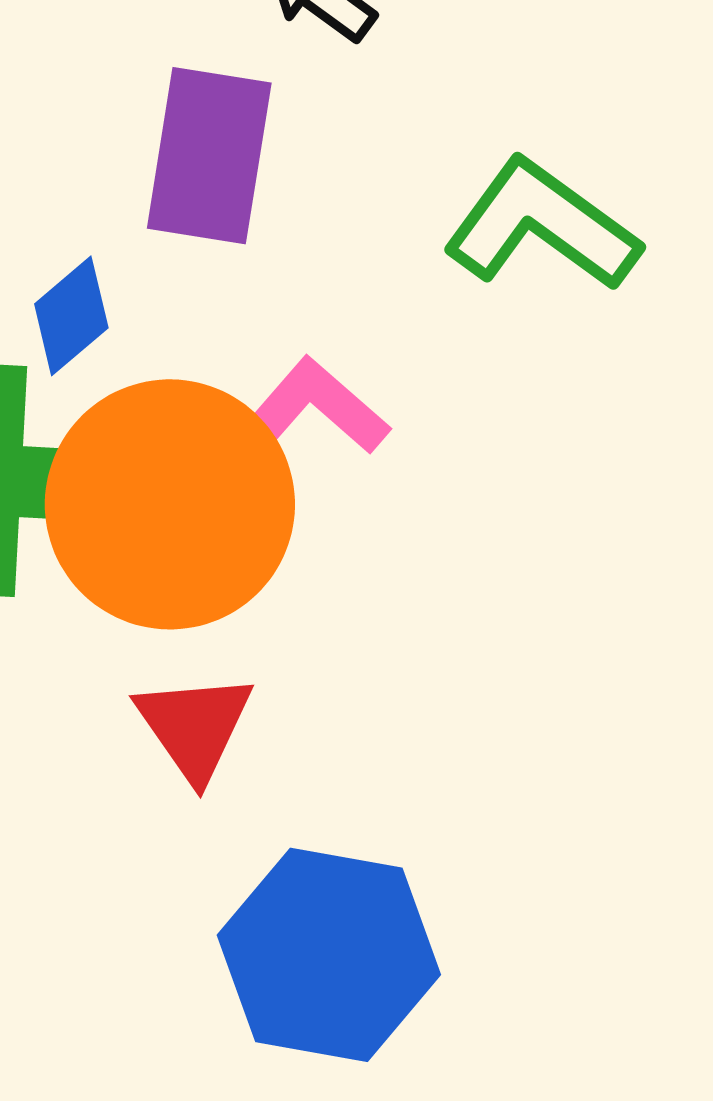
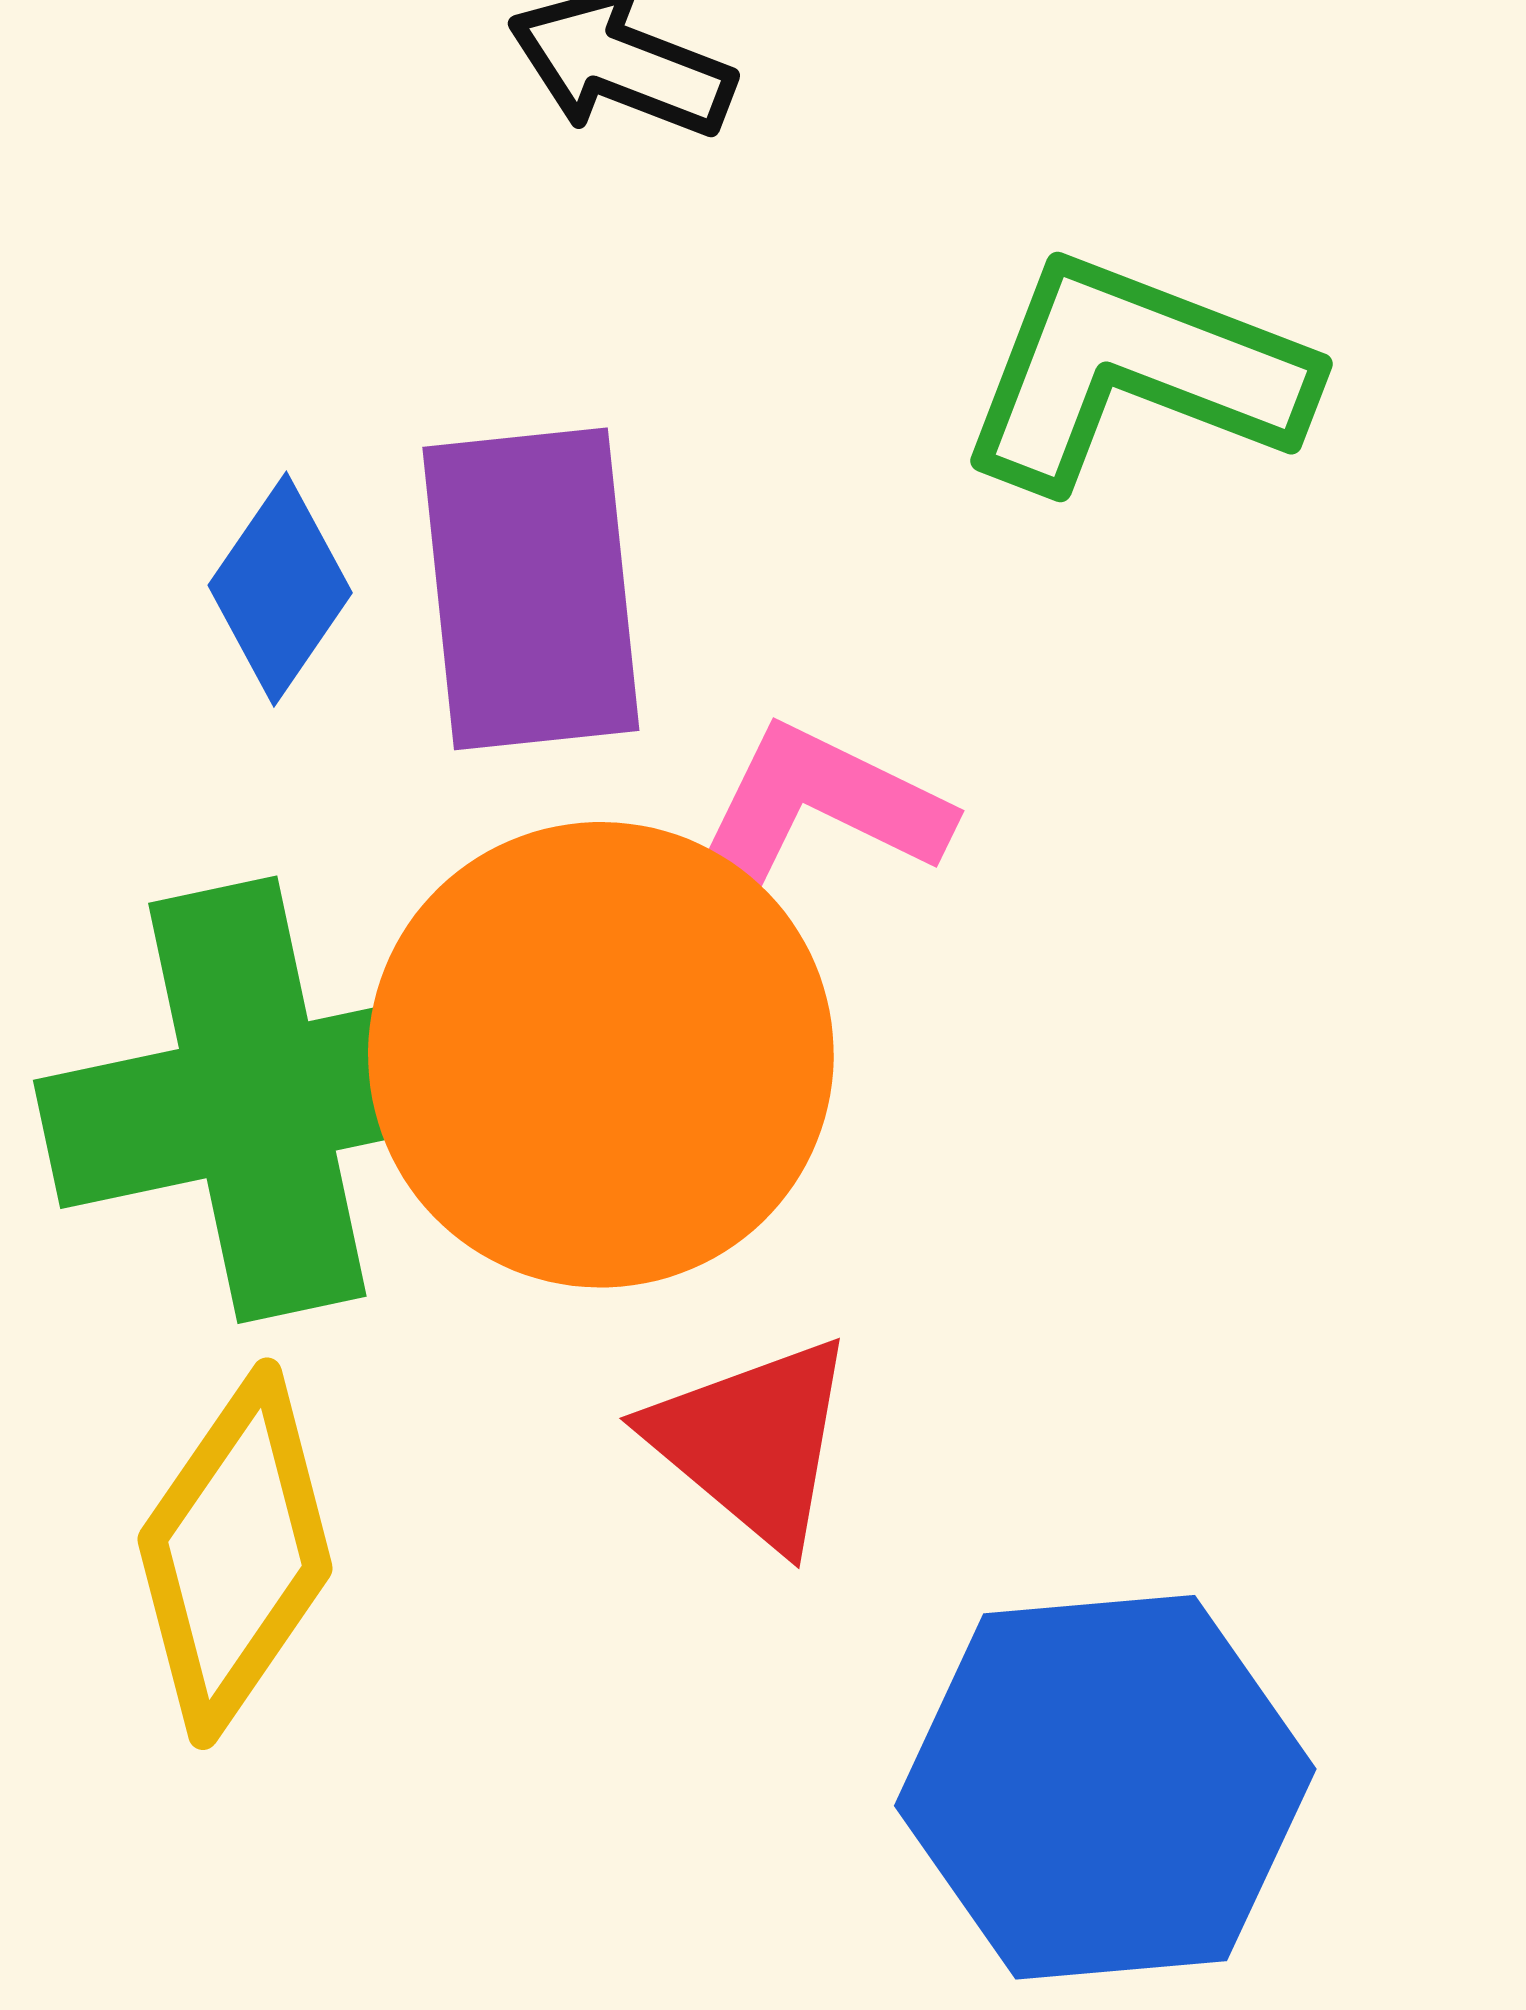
purple rectangle: (209, 156) -> (531, 589), moved
blue diamond: (71, 316) -> (280, 589), moved

